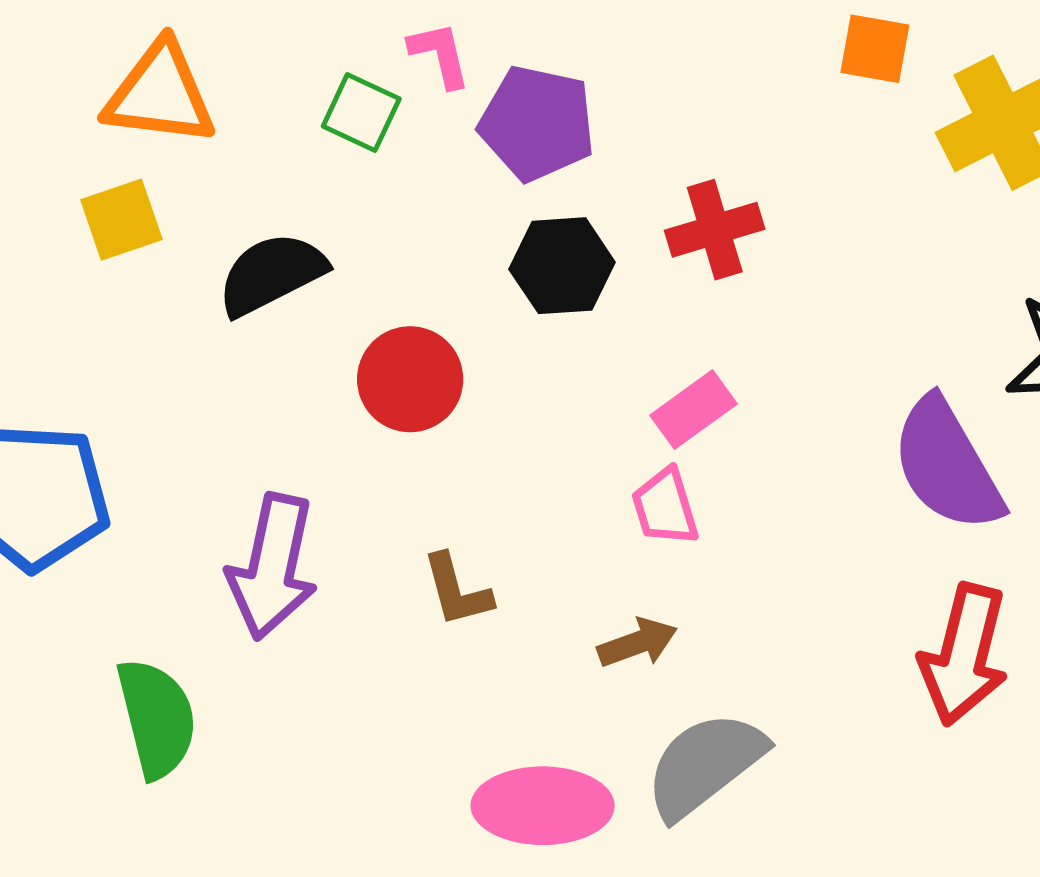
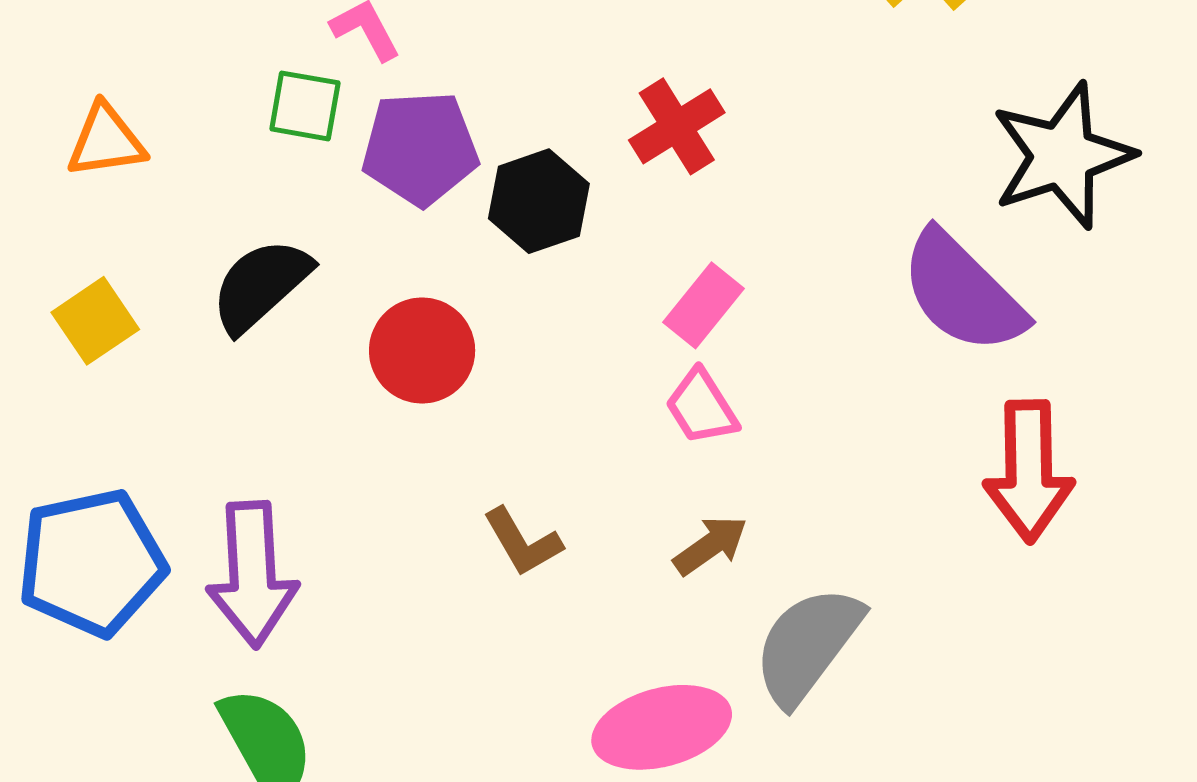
orange triangle: (160, 94) -> (106, 141), size x0.7
purple pentagon: (537, 123) -> (420, 148), moved
yellow square: (121, 220) -> (95, 321), moved
purple arrow: (272, 567) -> (252, 574), moved

